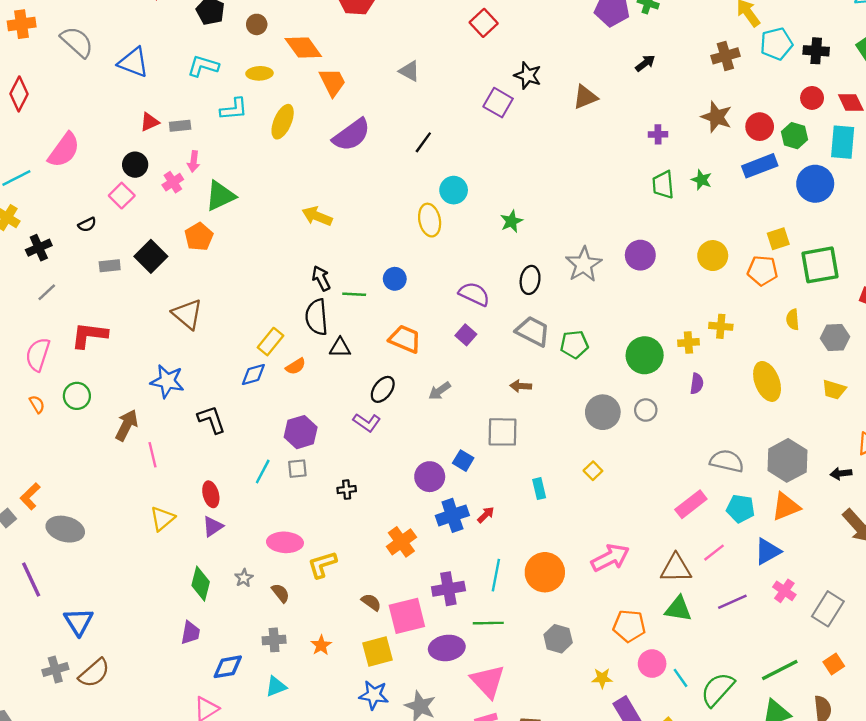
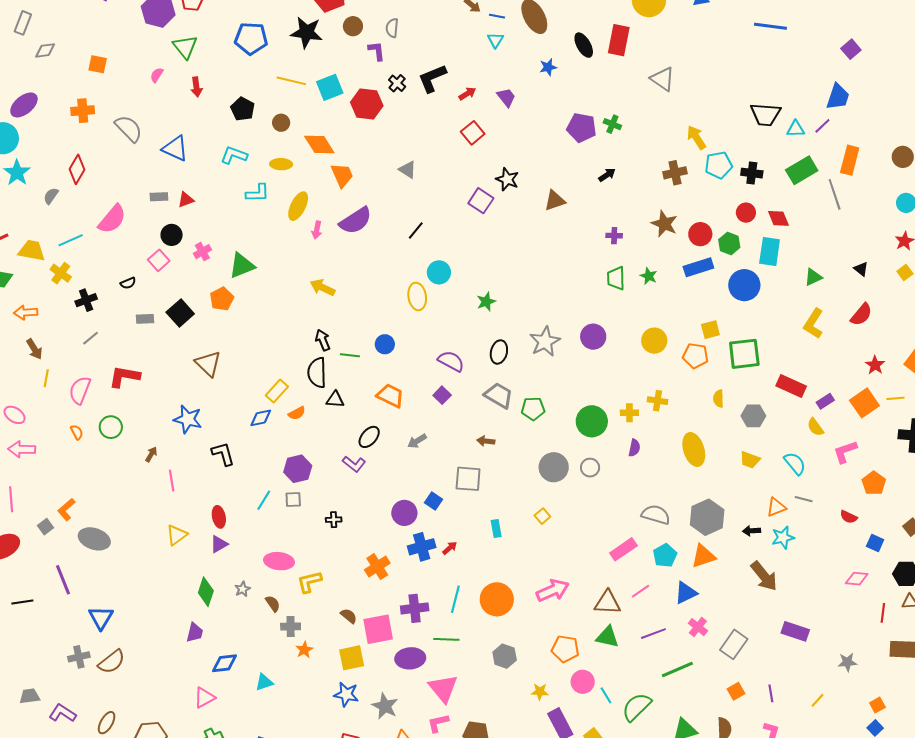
gray rectangle: (180, 126) -> (159, 197), moved
pink arrow: (194, 161) -> (317, 230), moved
brown arrow: (127, 425) -> (151, 454), size x0.6
cyan pentagon: (740, 509) -> (665, 555), turned 30
gray cross: (274, 640) -> (291, 627), moved
green line: (780, 670) -> (677, 669), moved

